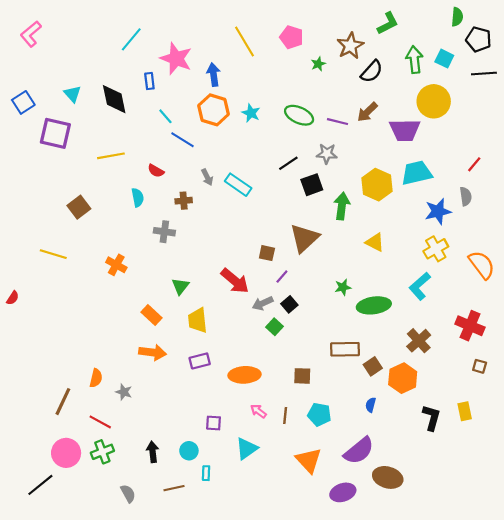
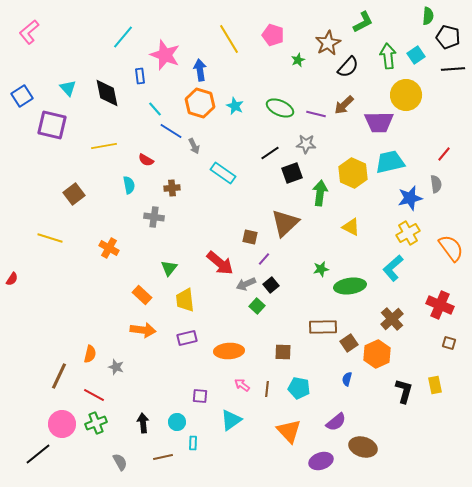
cyan square: (444, 59) -> (416, 55), turned 30
gray arrow: (207, 177) -> (194, 146), moved
purple semicircle: (359, 451) -> (336, 422), size x0.7

